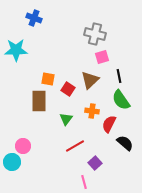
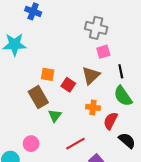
brown rectangle: (39, 101) -> (38, 97), turned -30
green triangle: (66, 119) -> (55, 116), moved
pink circle: (23, 146) -> (31, 144), moved

